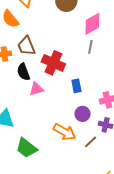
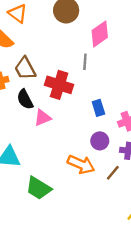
gray line: (90, 47) -> (85, 62), moved
blue rectangle: (76, 86) -> (98, 108), moved

